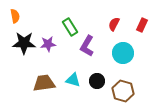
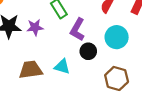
black circle: (97, 81) -> (88, 51), moved

